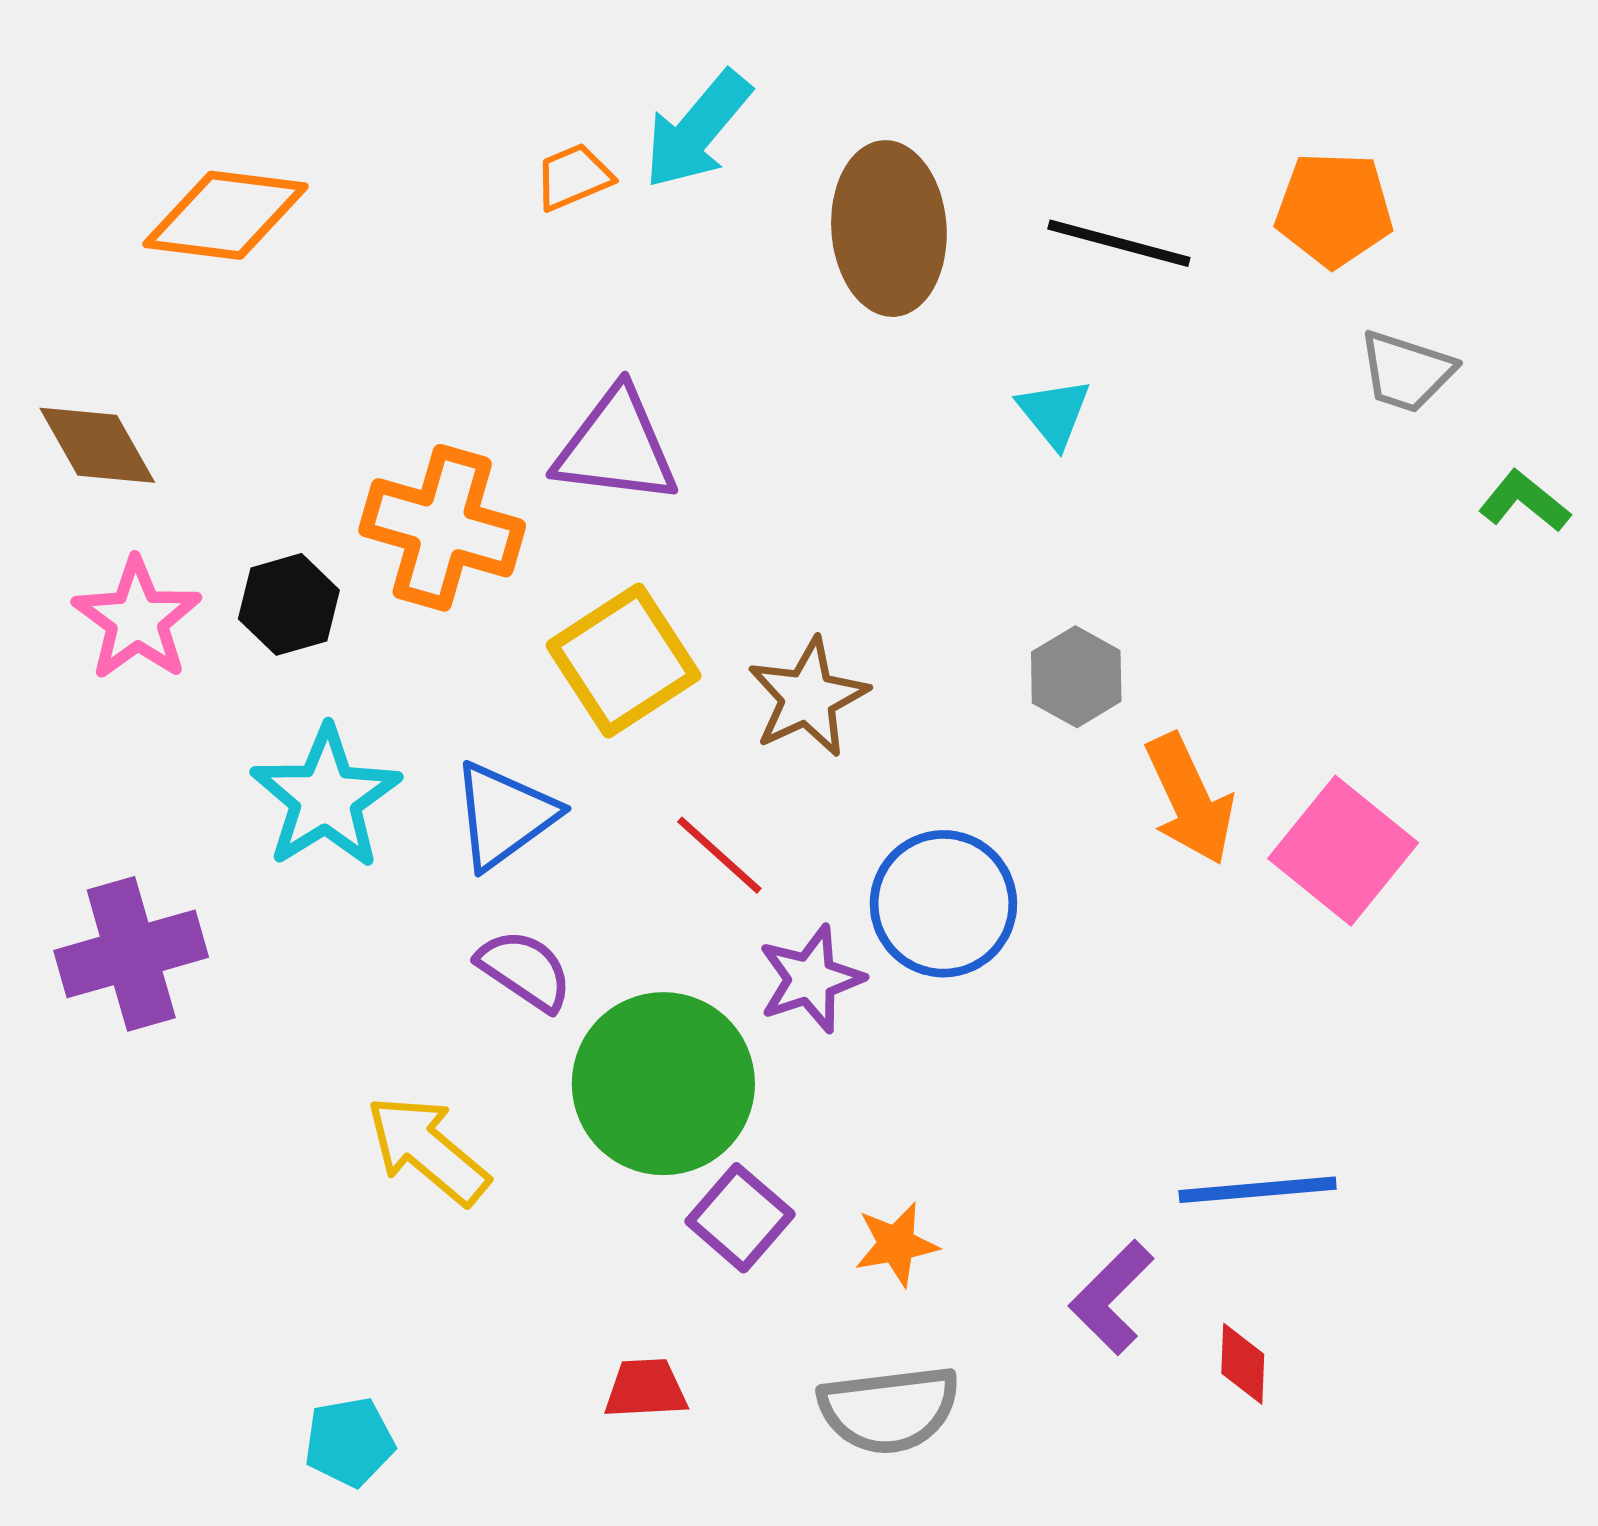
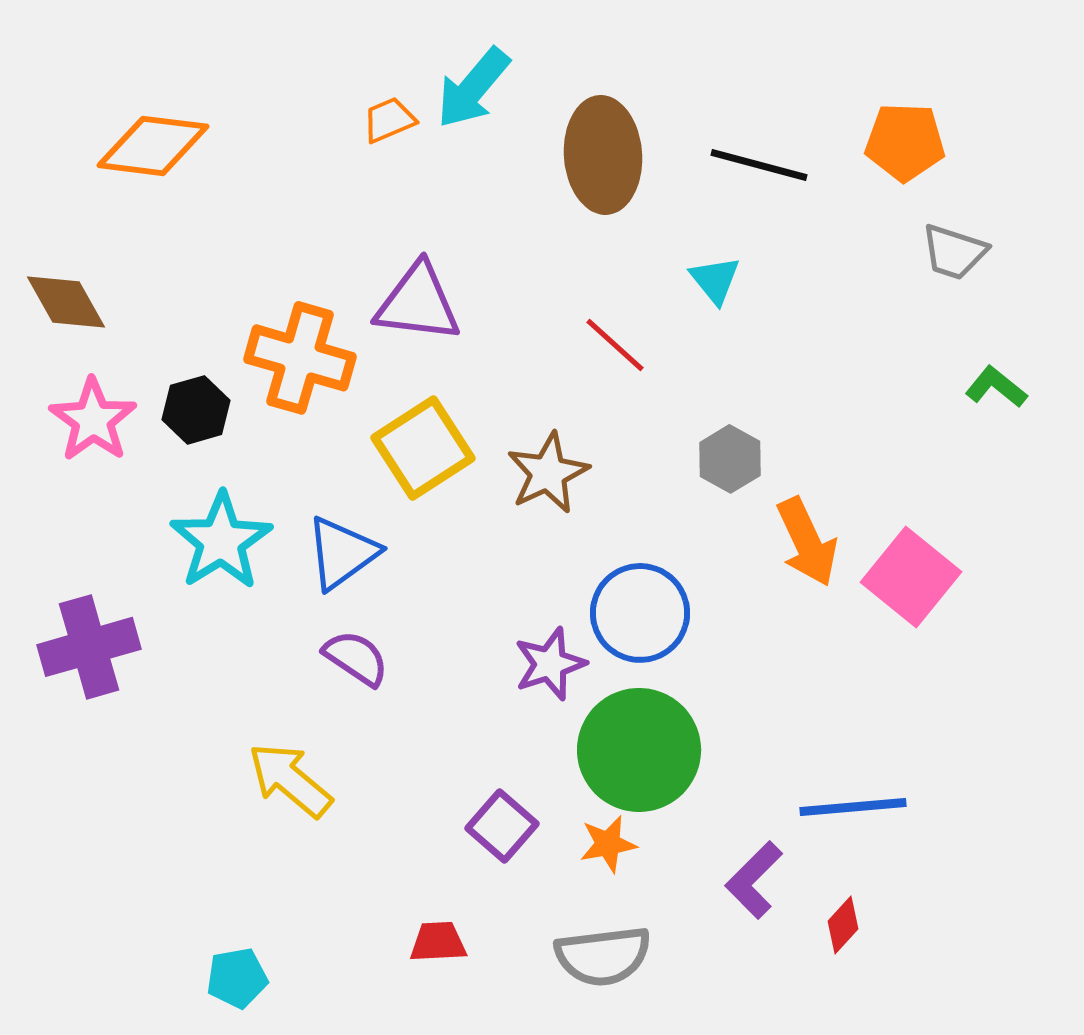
green L-shape: (1524, 501) -> (996, 387), moved
red line: (719, 855) -> (615, 345), moved
green circle: (663, 1084) -> (639, 750), moved
red diamond: (1243, 1364) -> (843, 925), turned 40

